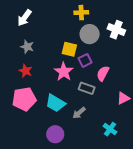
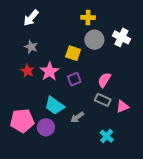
purple square: (85, 60) -> (74, 79), moved
pink star: (64, 72) -> (49, 71), moved
gray rectangle: (87, 88) -> (103, 100), moved
pink pentagon: (24, 99) -> (22, 121), moved
purple circle: (55, 134) -> (46, 127), moved

